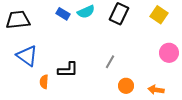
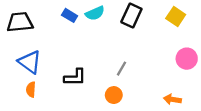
orange semicircle: (44, 82) -> (31, 90), moved
orange circle: (126, 86) -> (114, 95), moved

